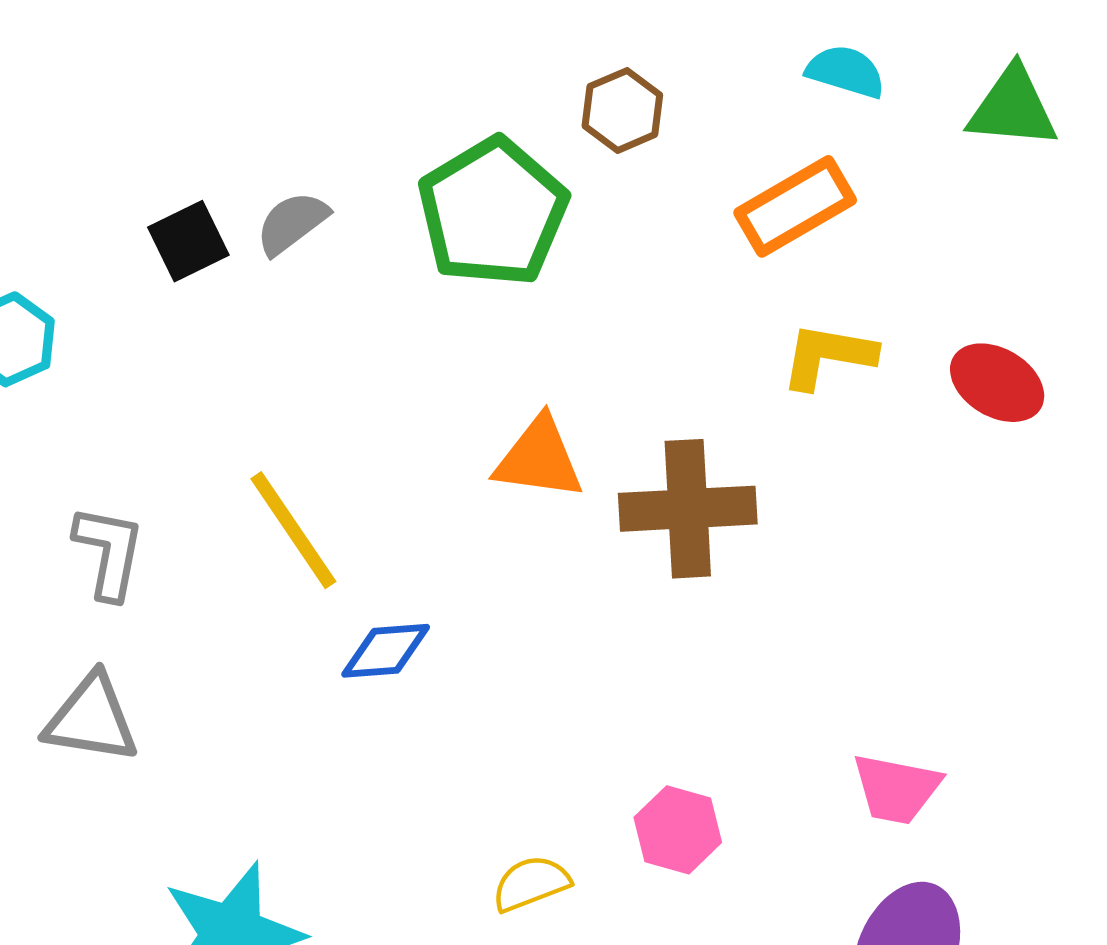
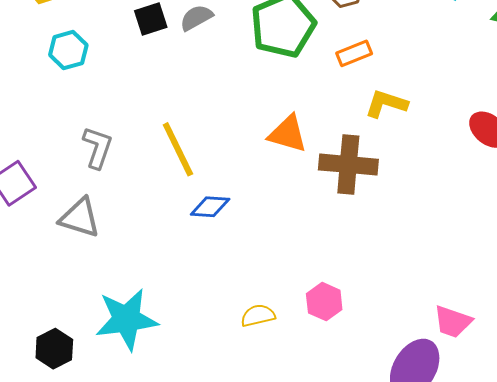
orange rectangle: (795, 206) -> (354, 53), moved, size x0.7
yellow L-shape: (828, 356) -> (386, 104), moved
pink trapezoid: (896, 789) -> (453, 322), moved

